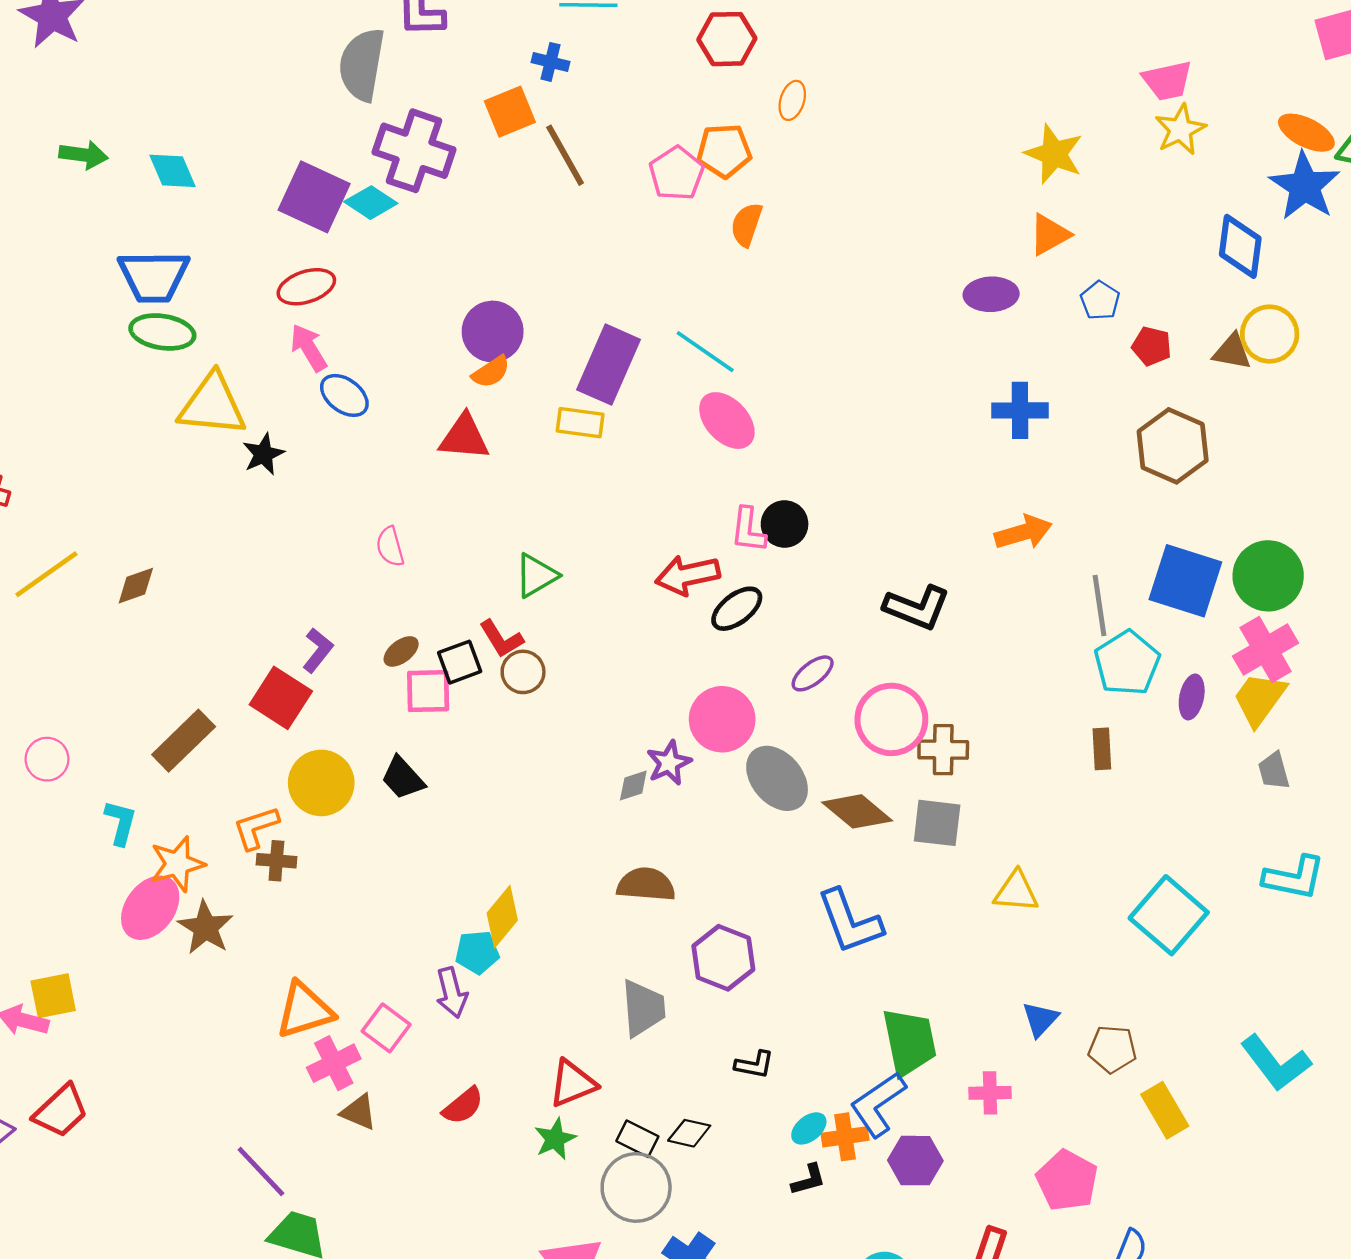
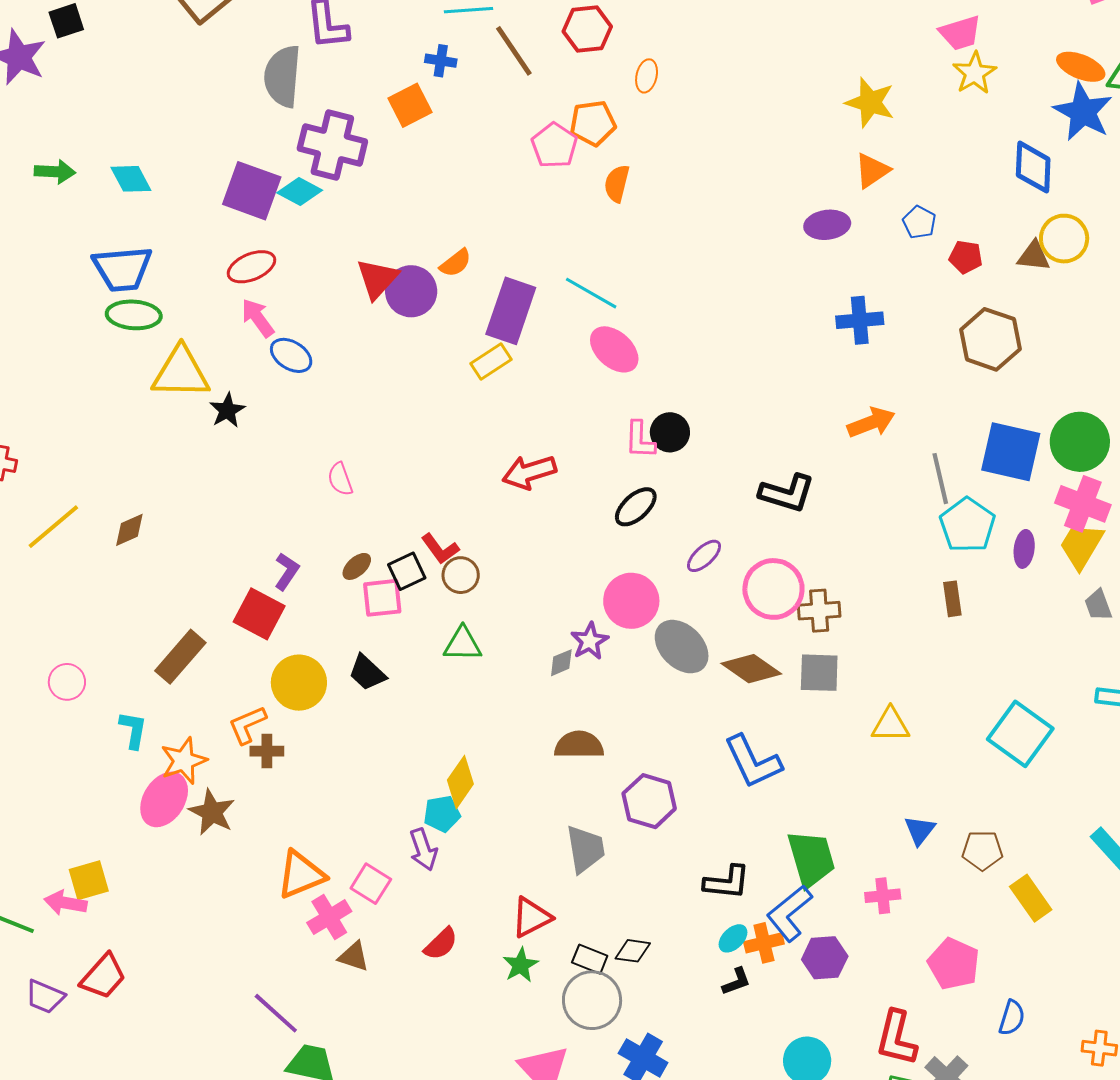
brown line: (565, 155) -> (514, 51), moved
orange semicircle: (491, 372) -> (456, 263), moved
yellow rectangle: (580, 423) -> (491, 362), turned -36
red triangle: (464, 437) -> (377, 279), moved, turned -48
red arrow: (688, 575) -> (529, 472), moved
green triangle: (536, 576) -> (463, 644), moved, turned 36
pink cross: (1266, 650) -> (1083, 504), turned -34
black L-shape: (754, 1065) -> (727, 882), moved, size x1.4

